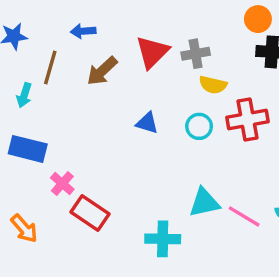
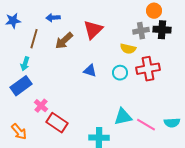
gray cross: (196, 54) -> (141, 31), moved
cyan arrow: (24, 95) -> (25, 64), moved
blue rectangle: (28, 149) -> (21, 86), turned -50

